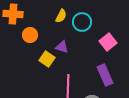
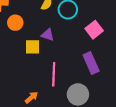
yellow square: (47, 59) -> (32, 47), turned -35

